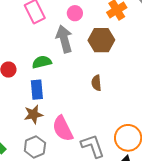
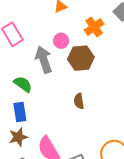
pink circle: (75, 13) -> (61, 41), moved
green semicircle: (42, 62) -> (23, 84), turned 54

